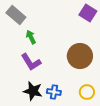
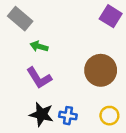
green arrow: (31, 37) -> (39, 46), turned -48

